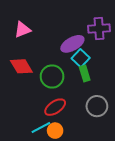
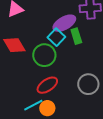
cyan square: (81, 58) -> (56, 37), moved
green rectangle: (85, 73) -> (76, 36), moved

